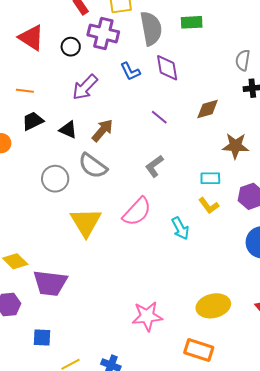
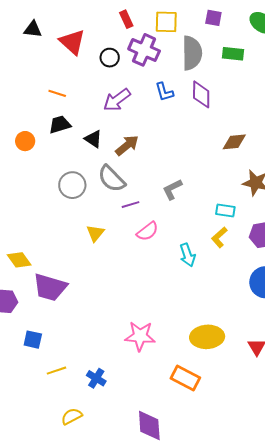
purple line: (159, 117) -> (131, 205), moved, turned -66
yellow L-shape: (209, 206) -> (219, 237), turned 75
pink semicircle: (137, 212) -> (147, 231), size x0.7
yellow triangle: (86, 222) -> (95, 233), size x0.6

